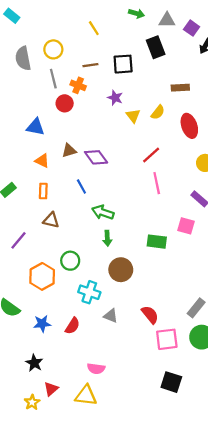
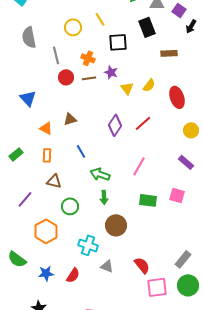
yellow line: (94, 28) -> (100, 19), moved
yellow circle: (53, 49) -> (73, 27), moved
brown line: (90, 65) -> (89, 78), moved
orange cross: (78, 85) -> (88, 58), moved
brown rectangle: (180, 88) -> (169, 53), moved
blue triangle: (35, 127) -> (28, 98), moved, turned 36
purple diamond: (96, 157) -> (115, 125), moved, turned 70
pink line: (157, 183) -> (139, 166), moved, turned 42
pink square: (186, 226) -> (177, 195), moved
green circle: (70, 261) -> (70, 206), moved

